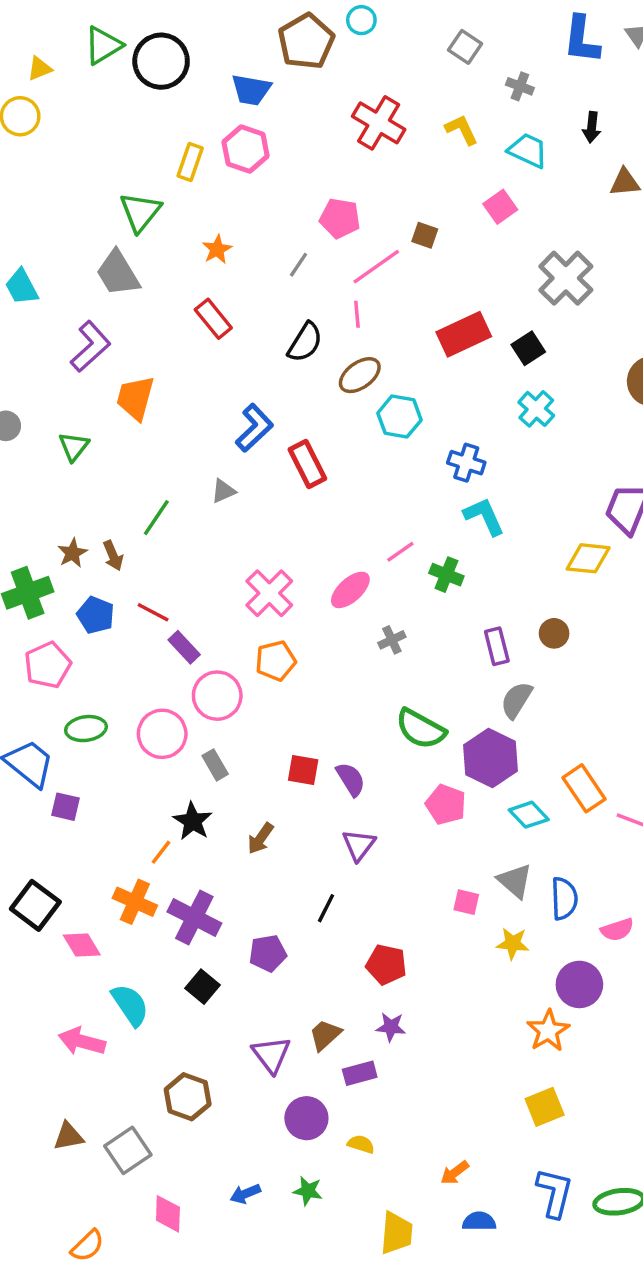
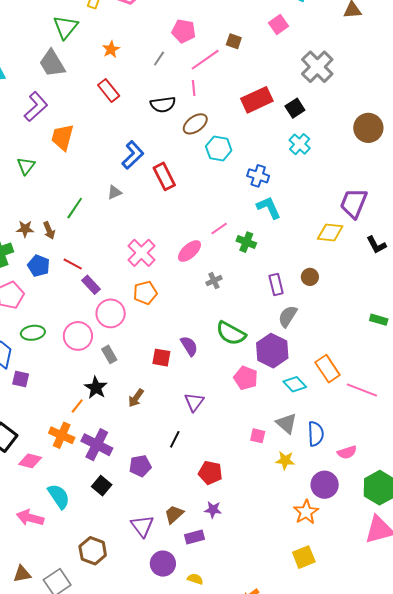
black semicircle: (305, 342) -> (163, 104), turned 50
brown star: (72, 553) -> (25, 229), turned 30
purple semicircle: (351, 779) -> (189, 346), moved
pink diamond: (82, 945) -> (30, 461), turned -45

